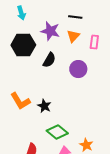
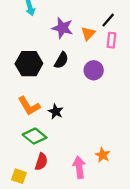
black line: (75, 17) -> (108, 20), moved, turned -56
black hexagon: (23, 45) -> (29, 64), moved
green diamond: (57, 132) -> (35, 136), moved

